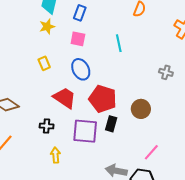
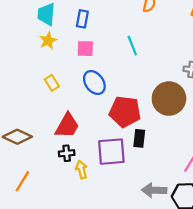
red trapezoid: (65, 98) -> (67, 126), moved, turned 95
brown circle: (141, 109) -> (169, 99), moved, size x1.5
yellow arrow: (55, 155) -> (81, 170), moved

